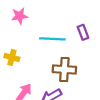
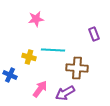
cyan line: (52, 39) -> (53, 50), moved

